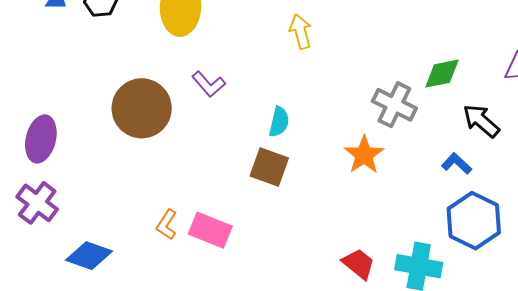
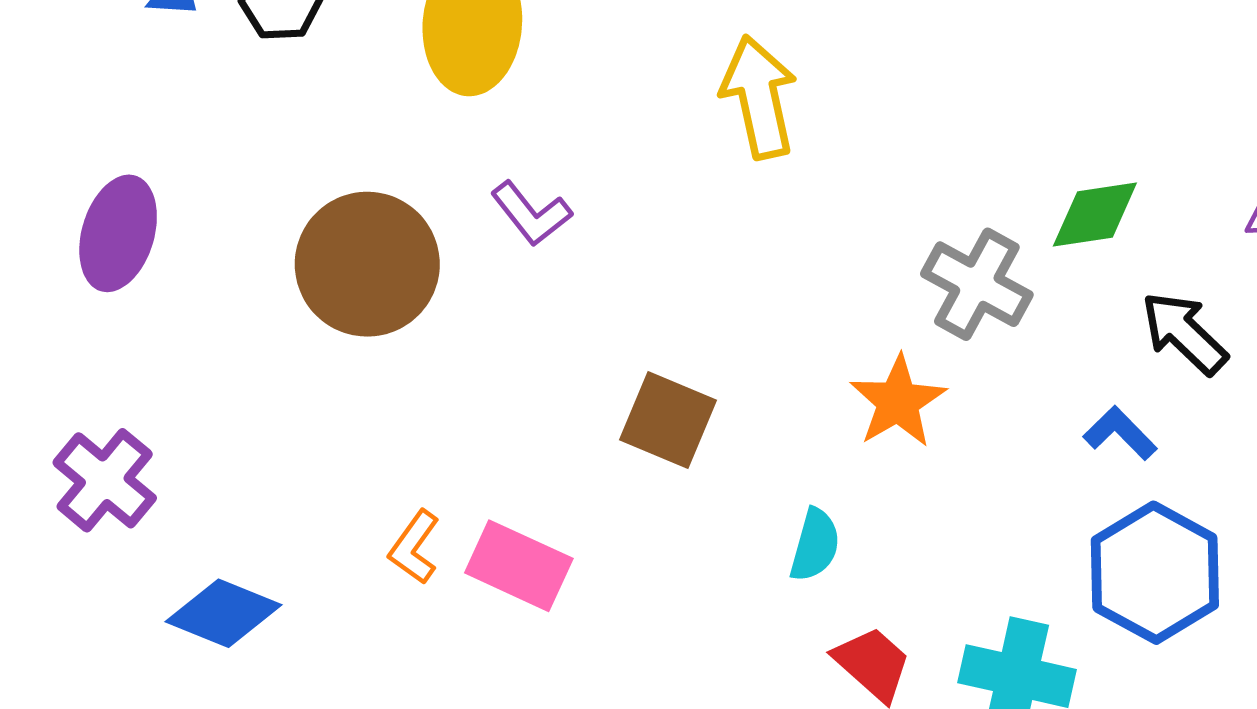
yellow arrow: (301, 32) -> (759, 97), size x1.4
cyan semicircle: (279, 122) -> (815, 545), moved
purple ellipse: (41, 139) -> (118, 233), moved

